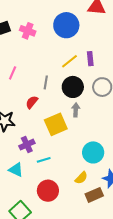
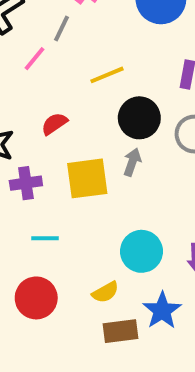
yellow line: (69, 61) -> (107, 75), moved
gray line: (46, 82) -> (61, 29), moved
purple cross: (27, 145) -> (26, 183), moved

